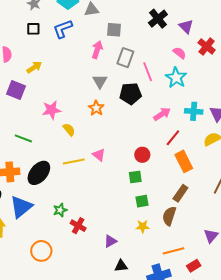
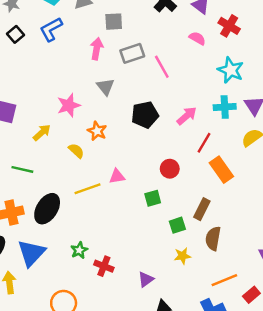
black square: (33, 29) -> (15, 34), turned -32
gray rectangle: (125, 58) -> (132, 53), turned 60
yellow arrow: (34, 67) -> (42, 133), moved
cyan star: (176, 78) -> (231, 70), moved
black pentagon: (131, 94) -> (145, 115), moved
orange star: (96, 108) -> (97, 131), moved
pink star: (52, 110) -> (69, 105), moved
pink triangle: (99, 155) -> (117, 176), turned -40
green square: (135, 177) -> (153, 198), moved
brown rectangle: (180, 193) -> (202, 209), moved

